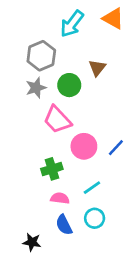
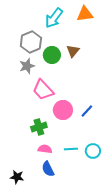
orange triangle: (113, 18) -> (85, 14), turned -36
green circle: (69, 85) -> (52, 55), moved
cyan line: (92, 188) -> (71, 149), moved, turned 32
cyan circle: (95, 218) -> (93, 151), moved
black star: (32, 242) -> (17, 177), moved

